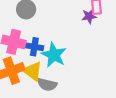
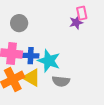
gray semicircle: (47, 85) -> (61, 81), moved

